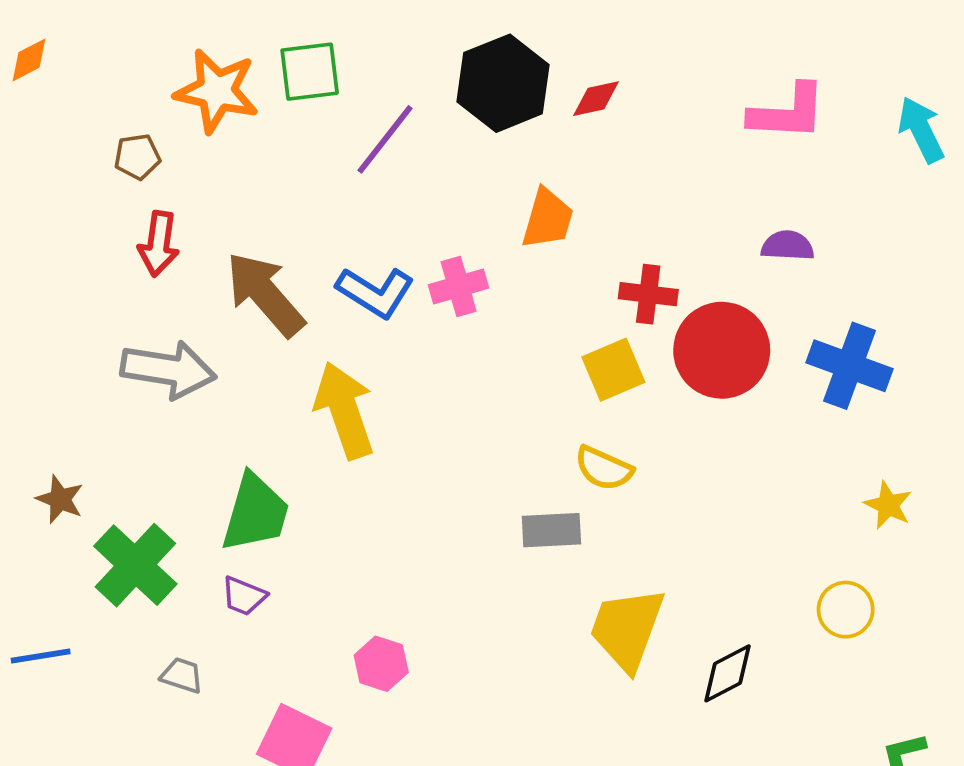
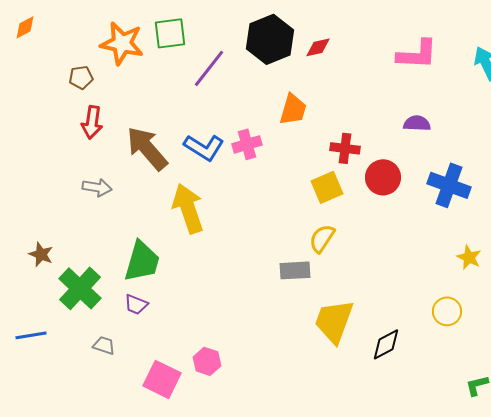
red circle: (722, 350) -> (383, 177), size x0.7
gray arrow: (168, 370) -> (97, 187), size x0.6
yellow semicircle: (604, 468) -> (322, 238), turned 100
pink hexagon: (381, 664) -> (207, 361), moved

